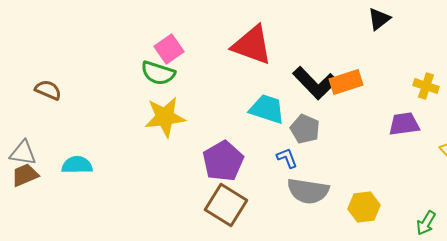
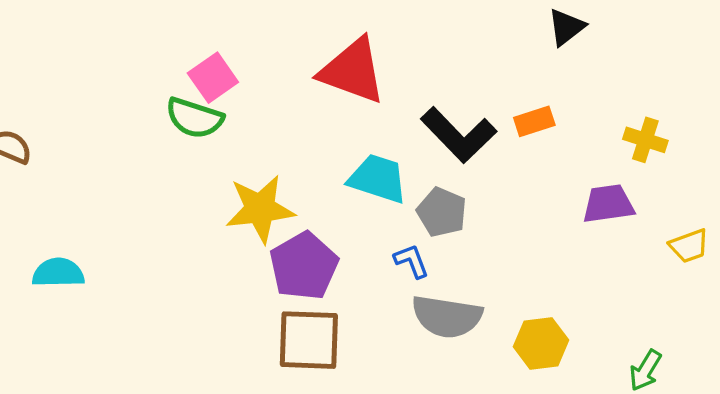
orange rectangle: (346, 82) -> (534, 121), moved, size x0.7
yellow star: (165, 117) -> (260, 209), moved
brown square: (226, 205) -> (309, 340), turned -30

